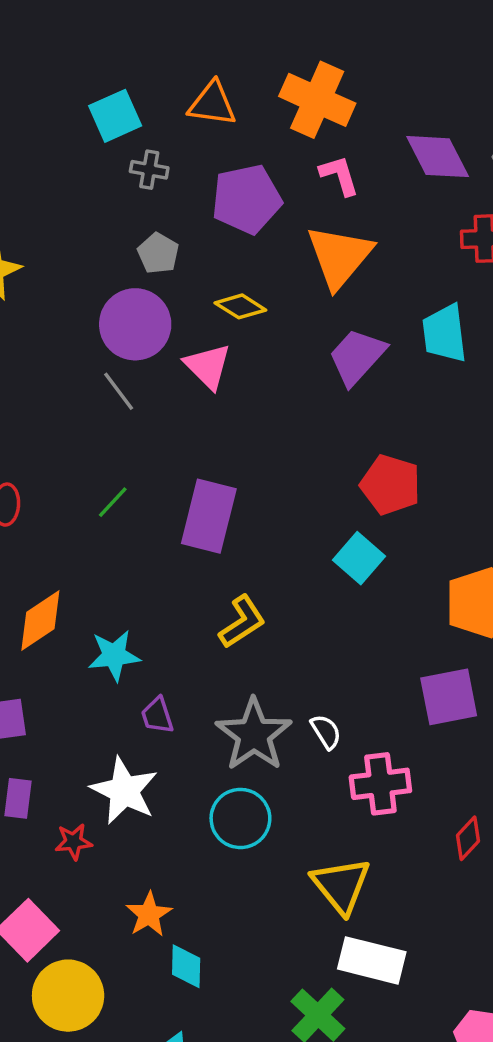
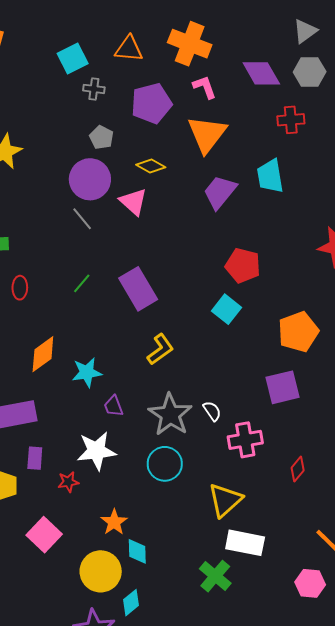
purple rectangle: (209, 516) -> (138, 289), turned -42
white star: (124, 791) -> (96, 451), turned -30
yellow triangle: (341, 886) -> (225, 500), turned 30
yellow circle: (68, 996) -> (101, 571), moved

